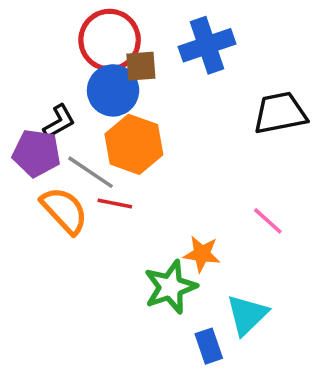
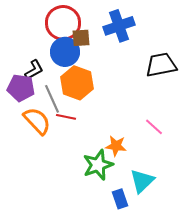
gray line: (90, 172) -> (52, 99), turned 32

